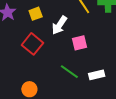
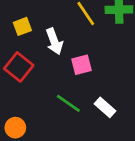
white arrow: (59, 25) -> (54, 41), turned -54
white rectangle: (97, 75) -> (105, 107), turned 56

